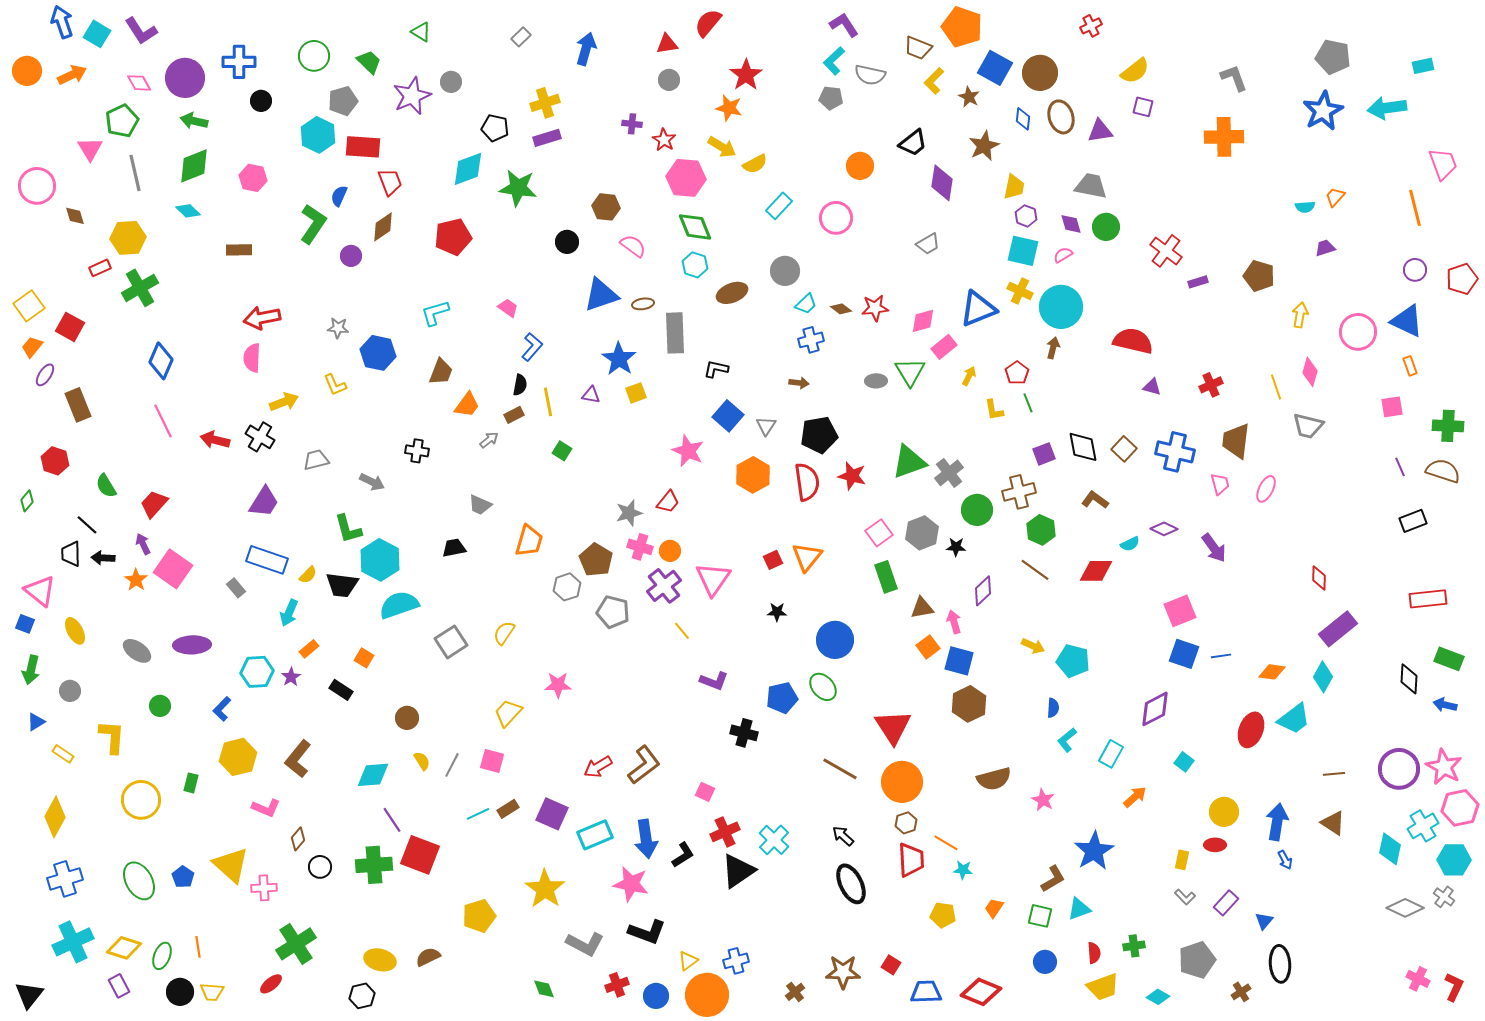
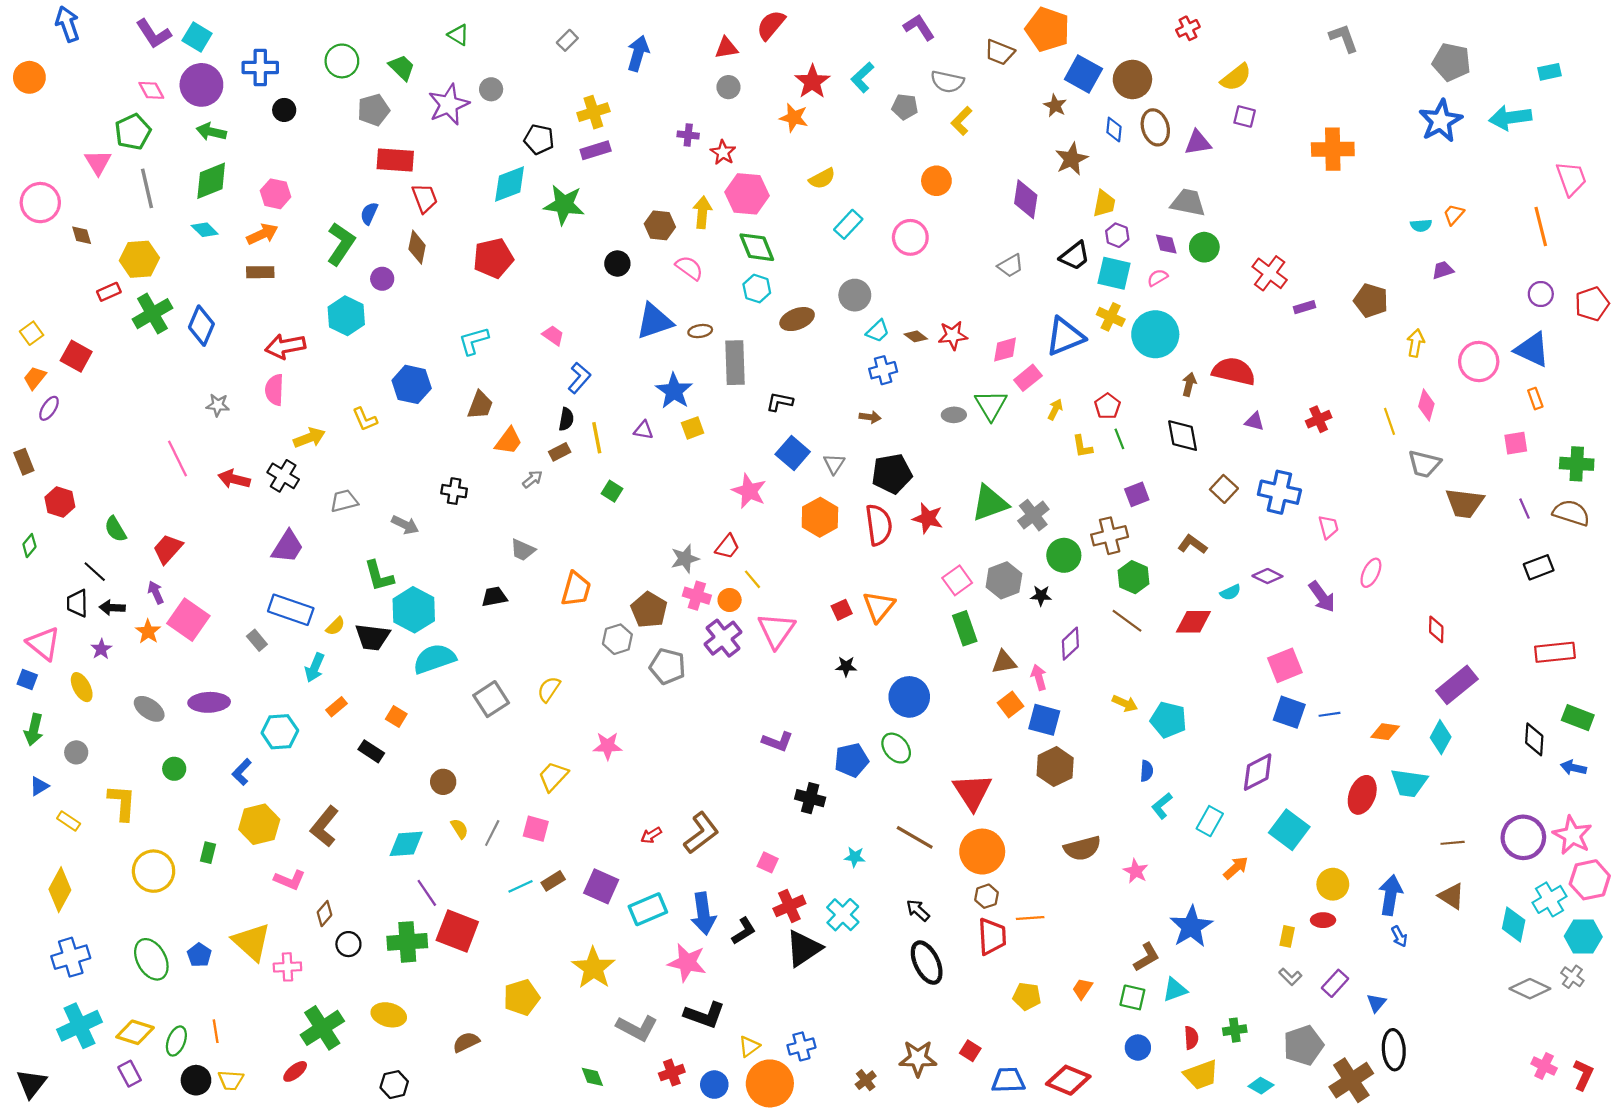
cyan square: (97, 34) -> (197, 37), moved
cyan L-shape: (834, 61) -> (862, 77), moved
orange arrow: (72, 75) -> (262, 234), moved
gray L-shape: (1234, 78) -> (1344, 38), moved
yellow L-shape: (934, 81) -> (961, 121), moved
cyan hexagon: (318, 135) -> (346, 316), moved
black trapezoid: (913, 143) -> (1075, 256), moved
yellow arrow: (722, 147) -> (702, 212), moved, turned -116
brown diamond: (383, 227) -> (417, 247), turned -44
yellow square: (29, 306) -> (32, 333), size x0.7
gray star: (338, 328) -> (218, 405), moved
brown arrow: (1053, 348) -> (1189, 384), moved
blue diamond: (161, 361) -> (201, 326), moved
brown rectangle: (78, 405) -> (24, 462), moved, size x0.7
brown trapezoid: (1236, 441) -> (1465, 503), moved, turned -90
black diamond: (1083, 447) -> (1183, 436), moved
pink ellipse: (1266, 489) -> (1371, 573), moved
yellow line: (682, 631) -> (752, 579), moved
purple star: (291, 677) -> (101, 649), moved
cyan trapezoid: (1294, 719) -> (1409, 783), turned 45
cyan square: (1184, 762) -> (1289, 830), size x1.8
red arrow: (598, 767) -> (651, 835), size x0.7
orange line: (946, 843) -> (1030, 918), turned -35
cyan star: (963, 870) -> (855, 857), moved
yellow ellipse: (380, 960) -> (389, 1015), moved
brown cross: (1241, 992) -> (1351, 1080), size x2.0

